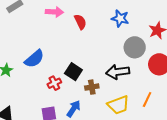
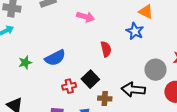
blue star: (120, 18) -> (135, 31), moved
red semicircle: (80, 22) -> (106, 49), moved

